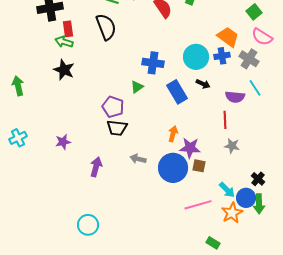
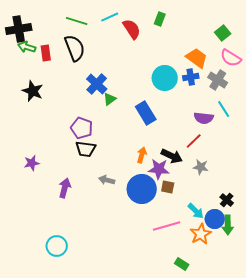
red rectangle: (68, 29) -> (46, 53), moved
green arrow: (64, 42) -> (27, 47), moved
blue cross: (153, 63) -> (97, 84), moved, turned 35
black arrow: (203, 84) -> (172, 156), moved, size x1.5
green triangle: (137, 87) -> (110, 99), moved
red line: (225, 120) -> (194, 141), turned 48

